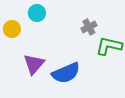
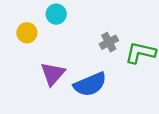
gray cross: (89, 27) -> (109, 42), moved

